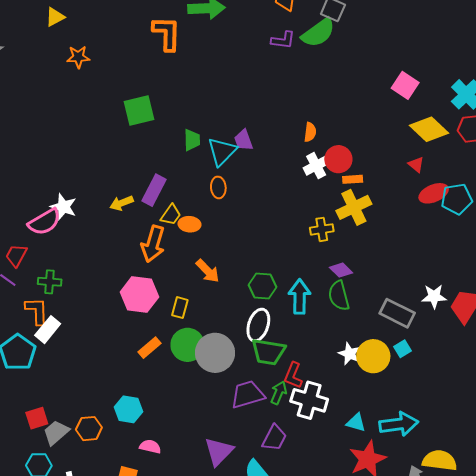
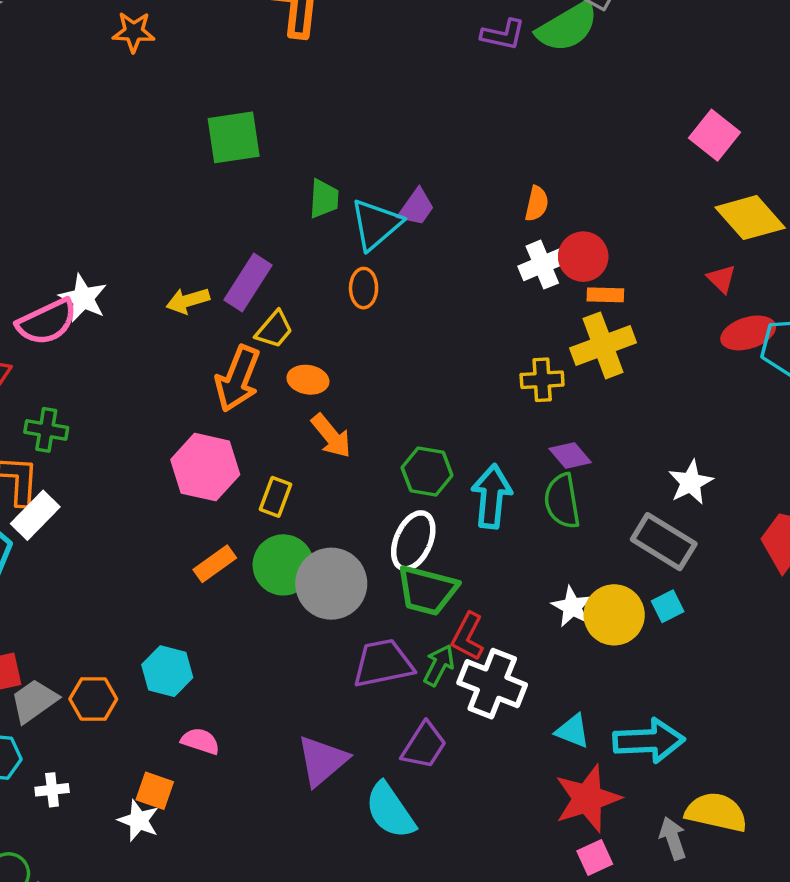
purple trapezoid: (244, 140) -> (416, 207), turned -130
orange ellipse: (189, 224) -> (308, 380), moved
white star: (434, 296) -> (691, 482), moved, turned -30

